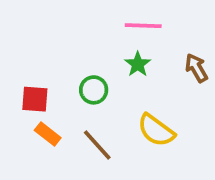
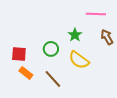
pink line: (143, 26) -> (96, 14), moved
yellow semicircle: (156, 130) -> (79, 60), moved

